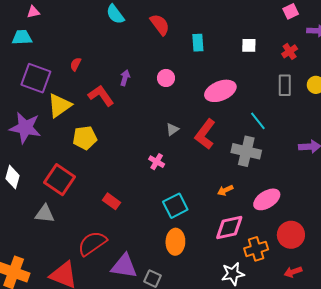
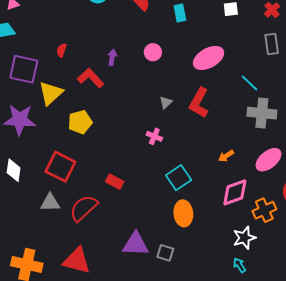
gray cross: (246, 151) -> (262, 113), moved
red semicircle: (92, 243) -> (84, 208), moved

